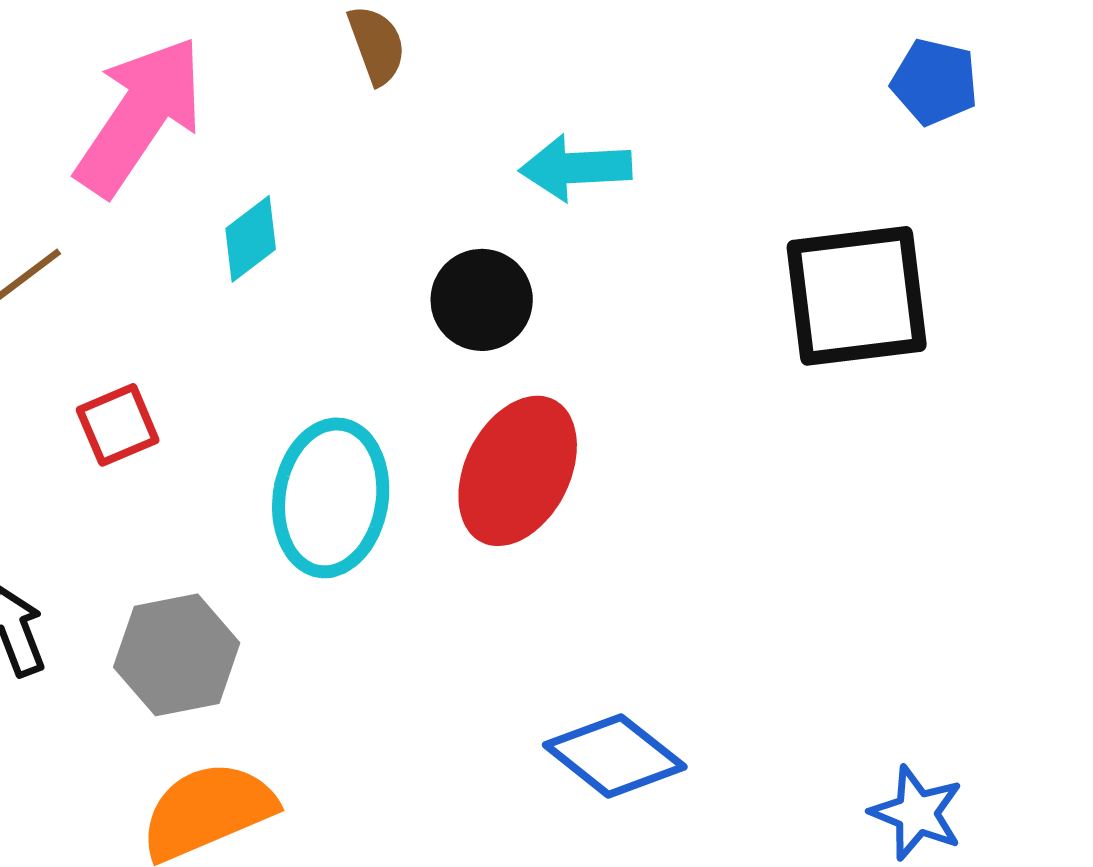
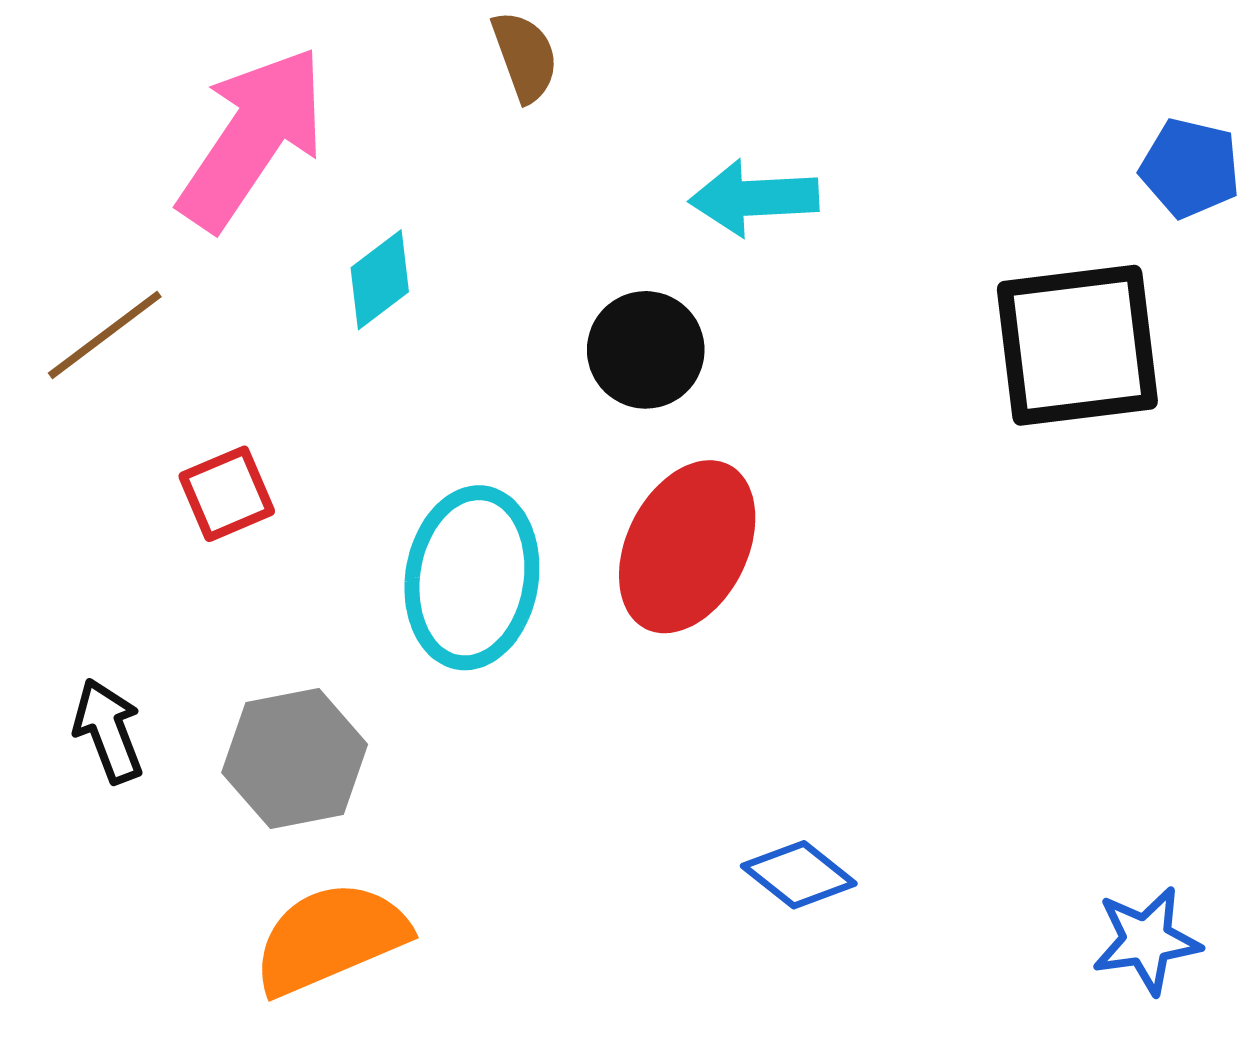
blue pentagon: (935, 82) -> (1190, 168), moved
blue diamond: (615, 756) -> (799, 875), size x0.7
blue star: (917, 813) -> (1146, 940), turned -30

